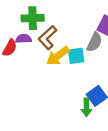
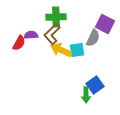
green cross: (33, 18) -> (56, 17), moved
yellow arrow: (58, 56) -> (61, 50), turned 60

